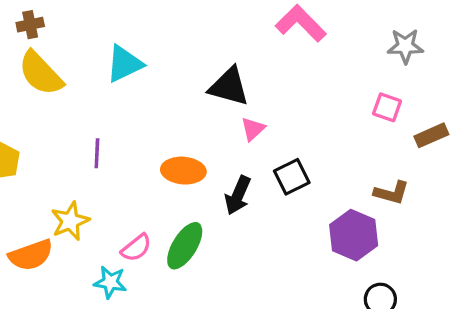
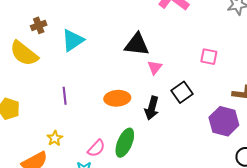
brown cross: (30, 25) -> (39, 25), moved
pink square: (387, 107) -> (209, 57), moved
yellow star: (70, 221) -> (55, 138), size x0.7

